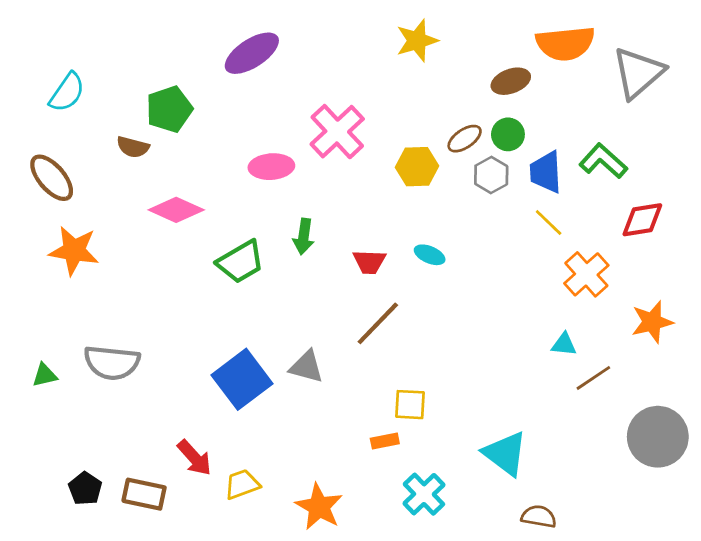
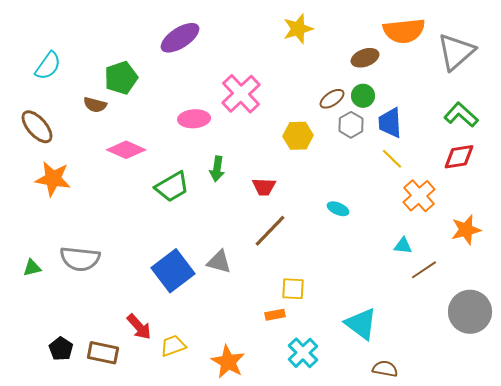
green L-shape: (603, 161) -> (461, 115), moved
yellow hexagon: (417, 167) -> (298, 136), moved
cyan ellipse: (430, 255) -> (338, 209), moved

